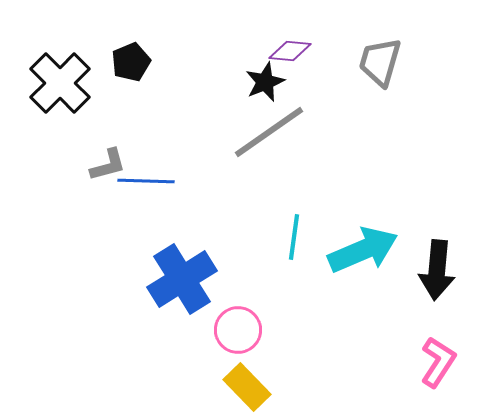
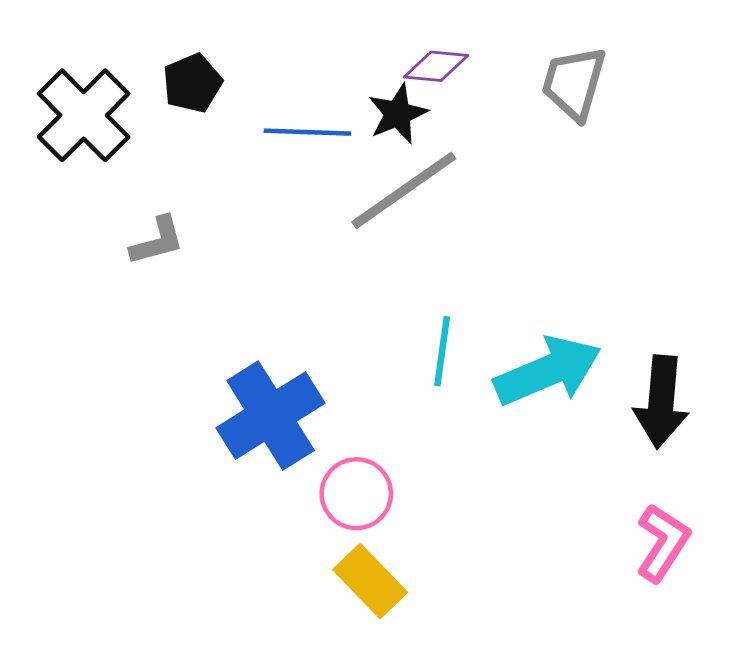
blue line: (146, 181) -> (307, 132), moved

